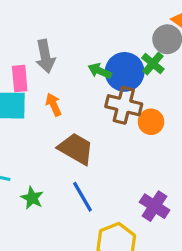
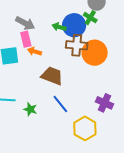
gray arrow: (45, 56) -> (25, 23), turned -42
pink rectangle: (20, 79) -> (26, 39), moved
orange arrow: (54, 105) -> (35, 51), turned -40
orange circle: (151, 122) -> (95, 53), size x1.6

